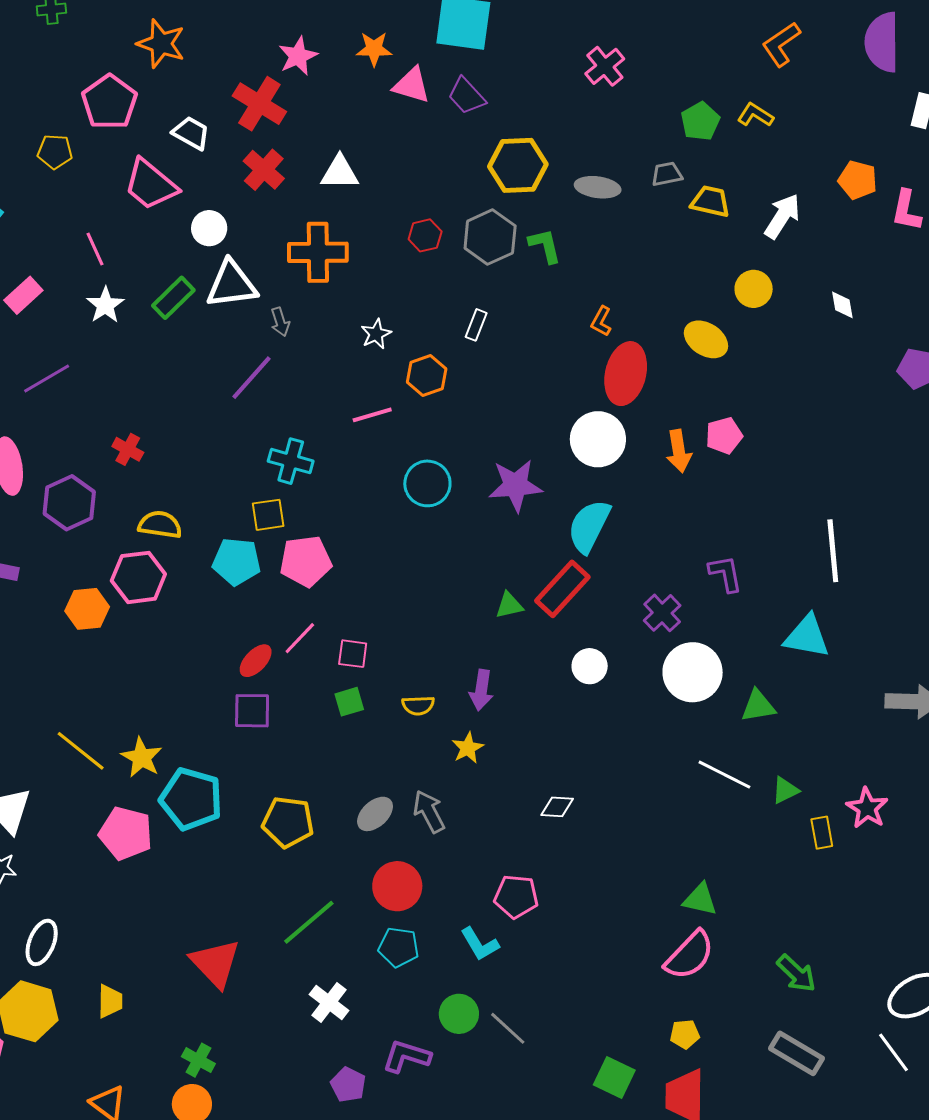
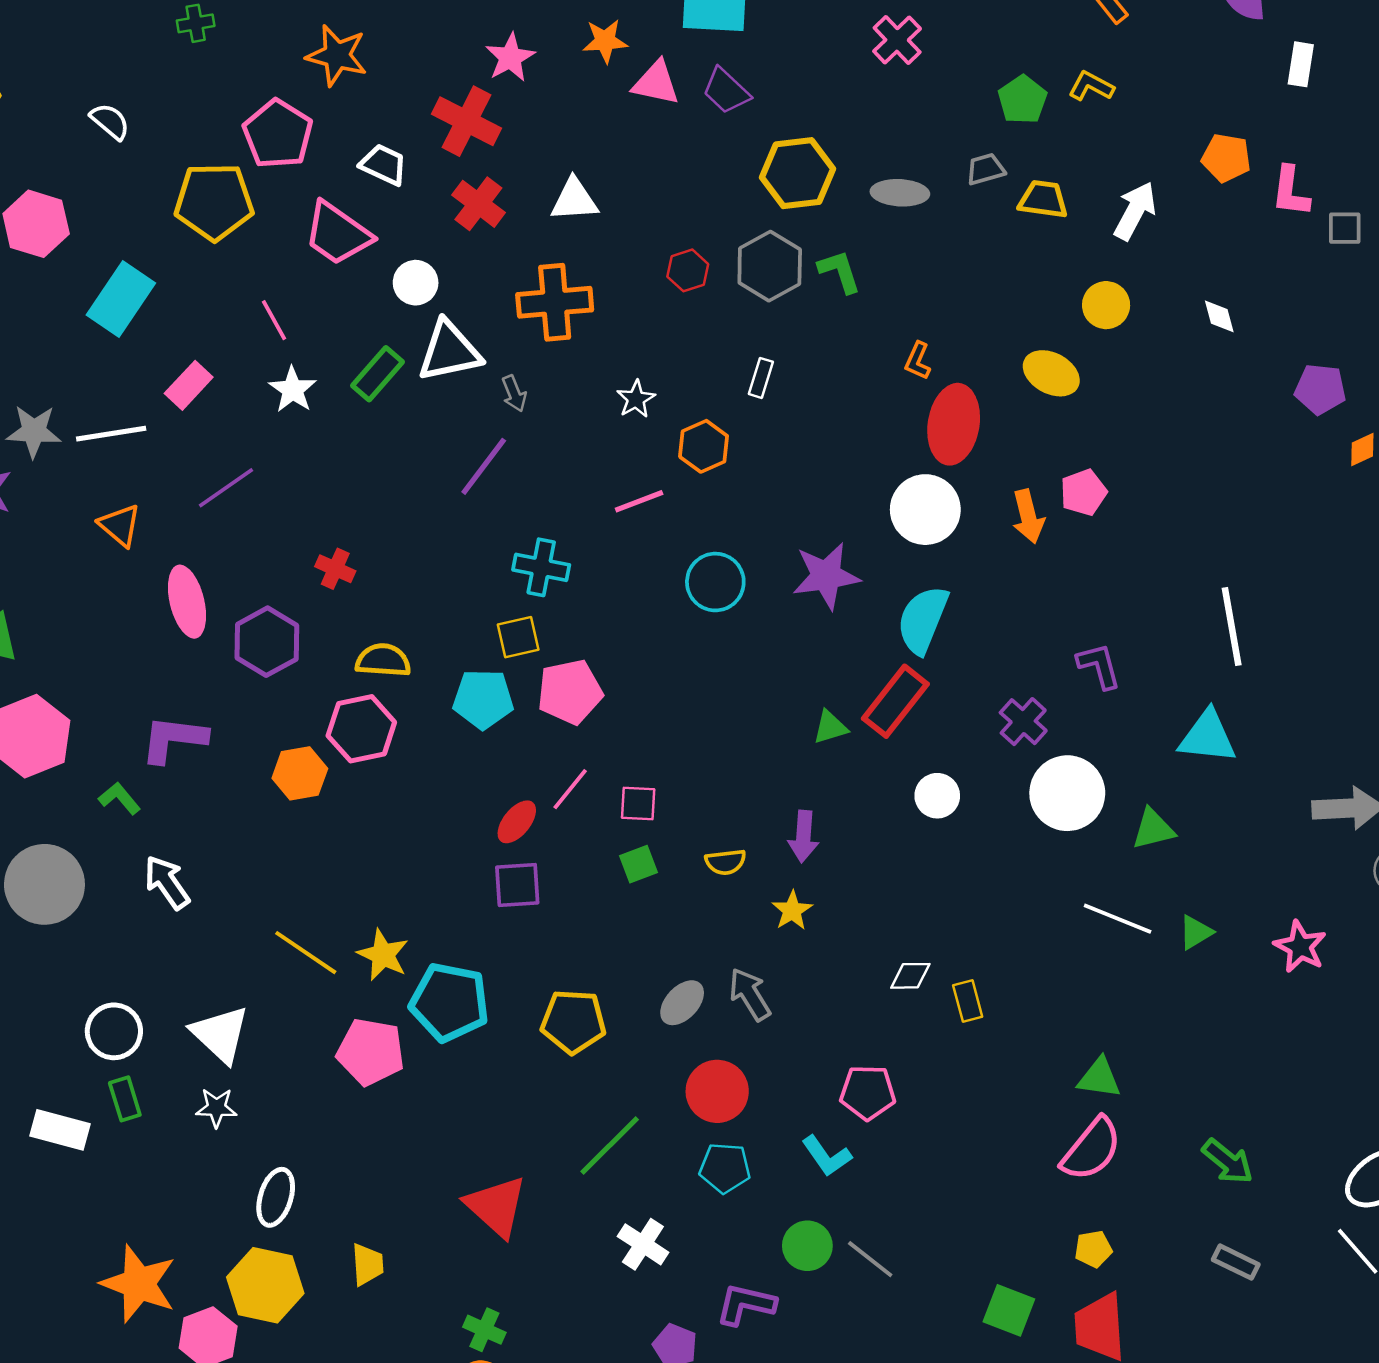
yellow pentagon: (55, 152) -> (214, 202), size x1.8
yellow rectangle: (822, 833) -> (968, 1001), moved
gray rectangle: (797, 1053) -> (1236, 1262), size x0.7

